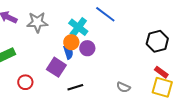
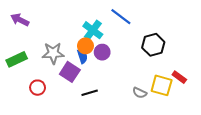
gray star: (37, 22) -> (53, 53), moved
black hexagon: (157, 41) -> (153, 45), moved
yellow square: (162, 87) -> (162, 85), moved

